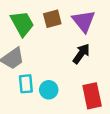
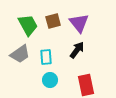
cyan rectangle: (26, 84) -> (46, 57), moved

